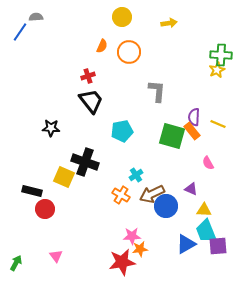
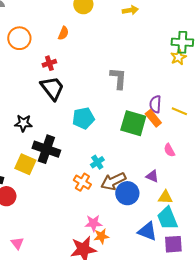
orange circle: (129, 52) -> (19, 38), moved
black star: (51, 128) -> (23, 123), moved
blue triangle: (186, 244) -> (147, 231), turned 50
purple square: (218, 246) -> (173, 244), moved

